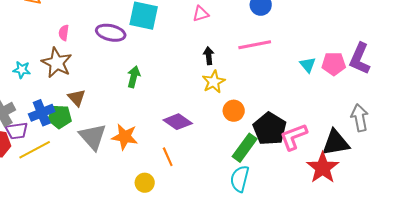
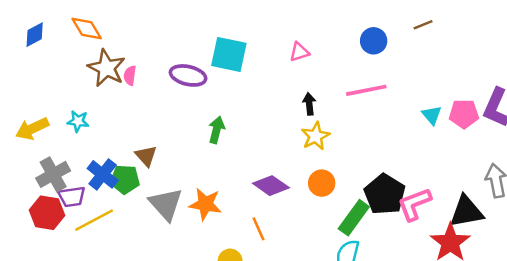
brown star: (57, 63) -> (106, 68), moved
orange circle: (234, 111) -> (322, 183), moved
blue cross: (42, 113) -> (103, 174), turned -30

